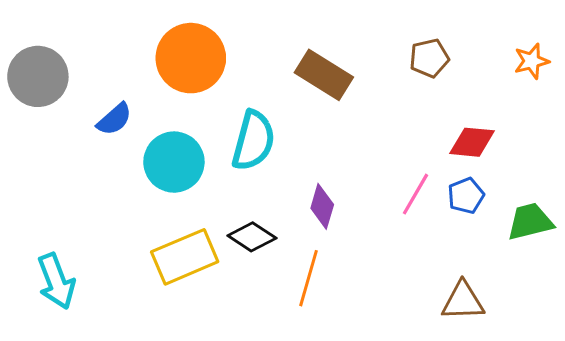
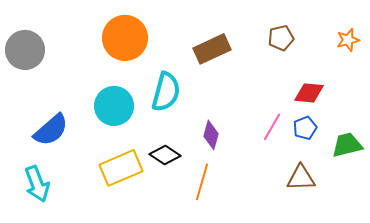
brown rectangle: (324, 75) -> (212, 49), turned -57
blue semicircle: (114, 119) -> (51, 130), moved, size x1.5
brown triangle: (463, 301) -> (301, 178), moved

